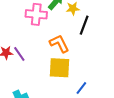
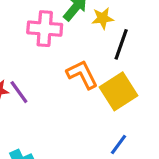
yellow square: (60, 68) -> (119, 91), moved, turned -35

